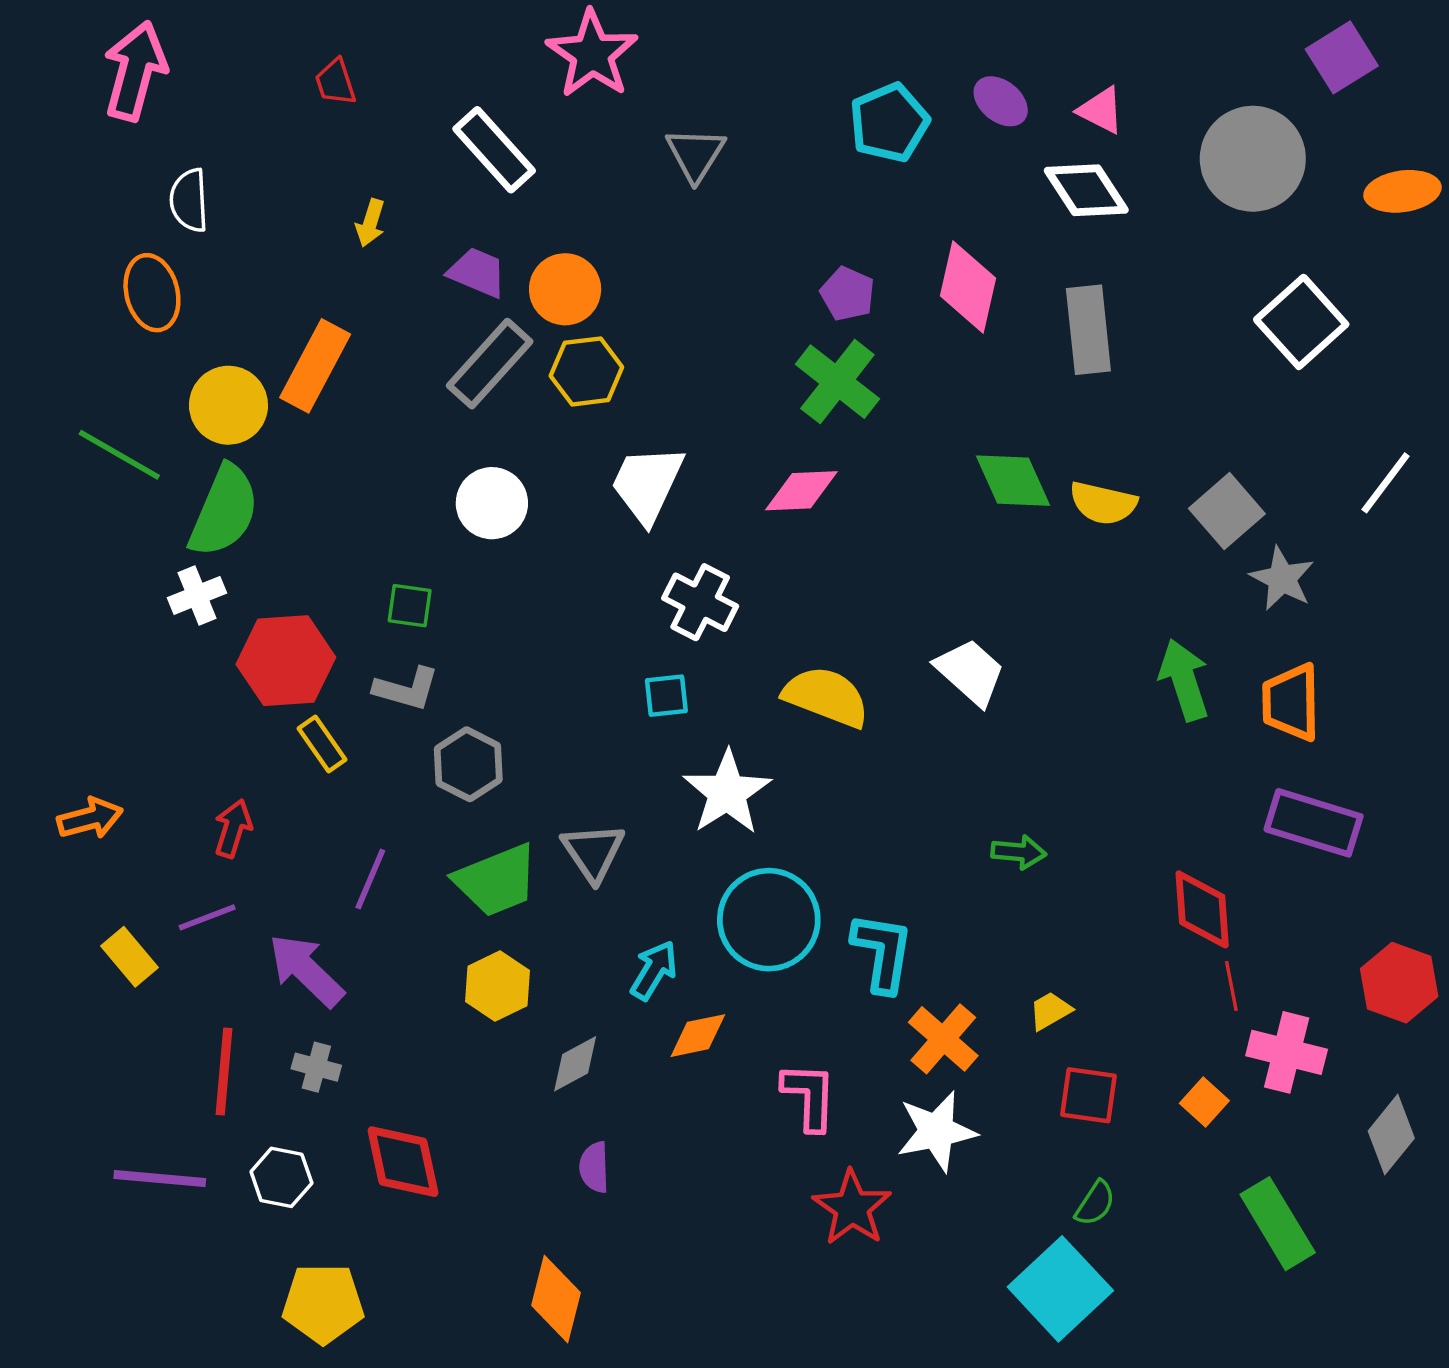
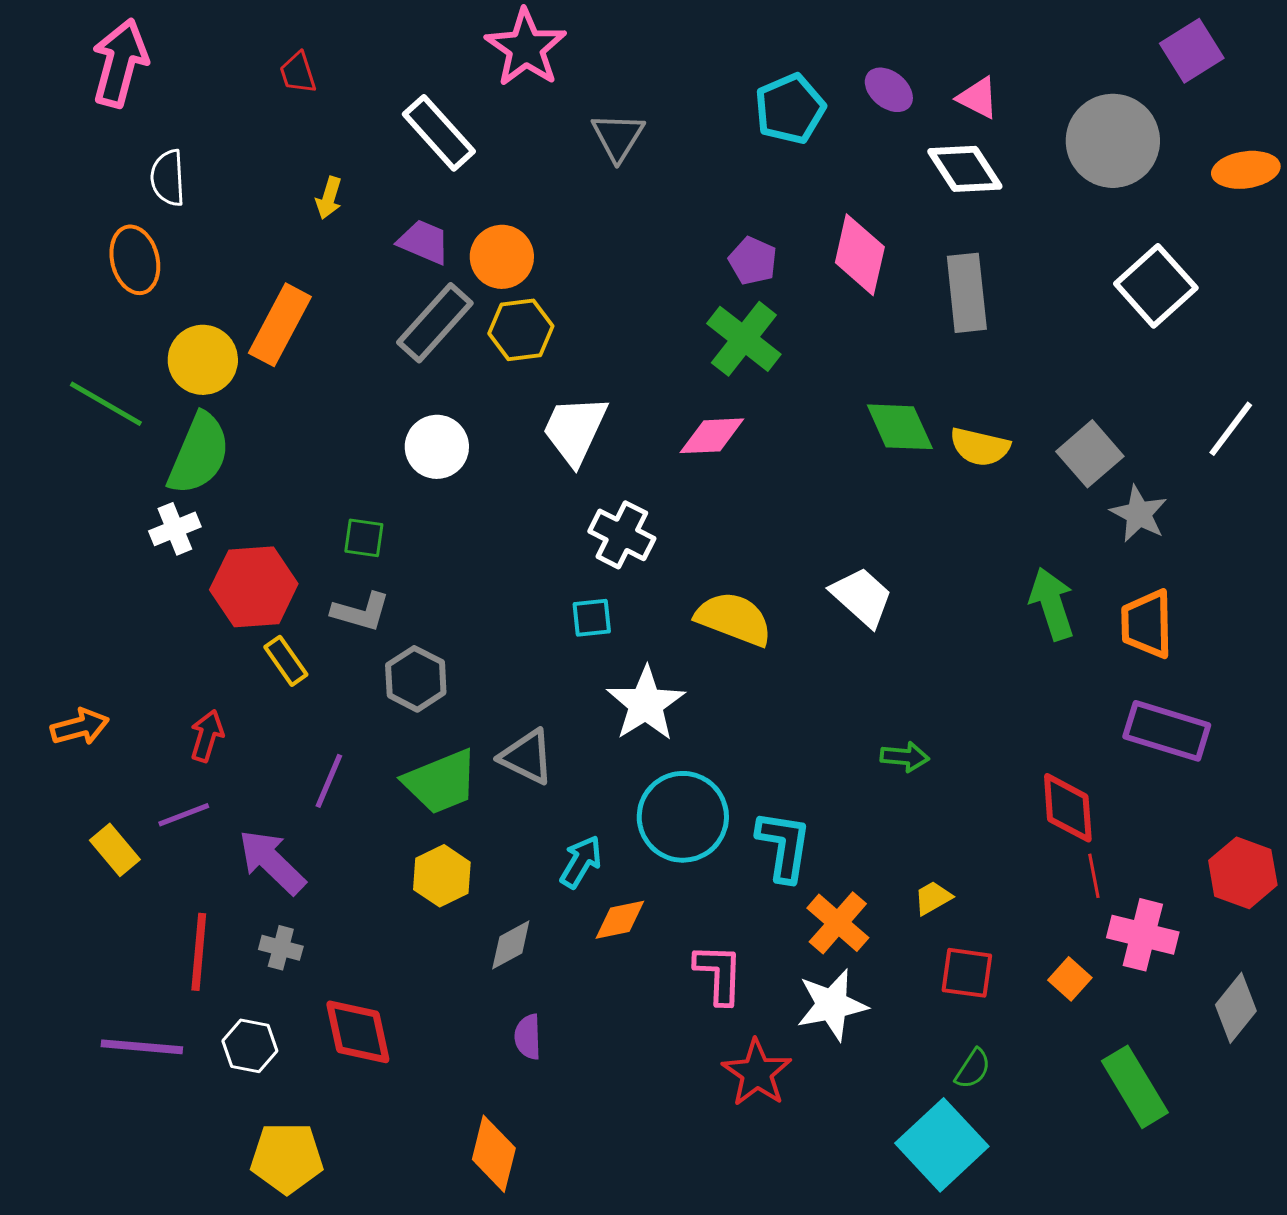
gray triangle: (593, 852) -> (527, 757), turned -30

